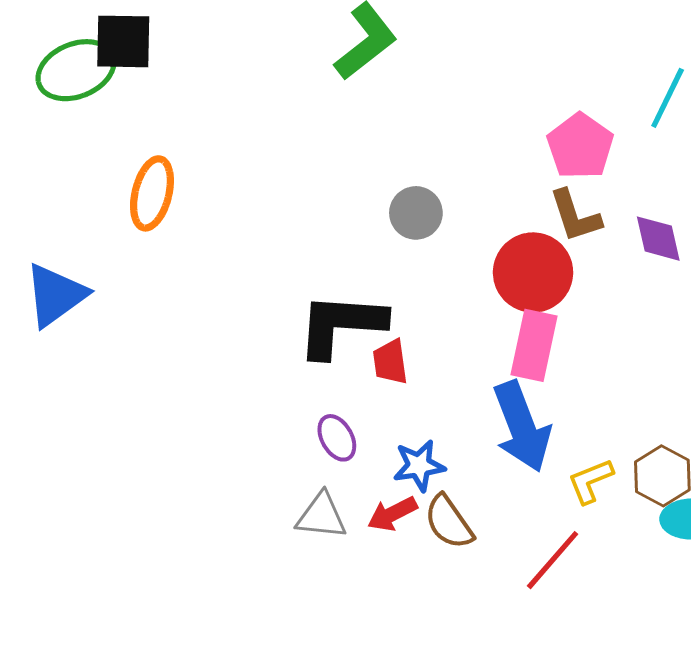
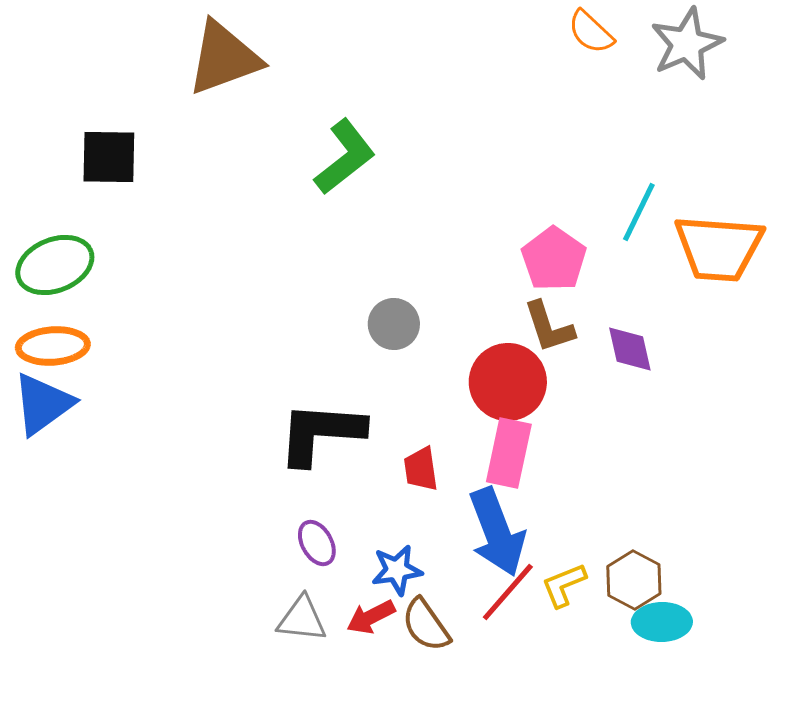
green ellipse: (76, 70) -> (55, 265), moved
orange ellipse: (152, 193) -> (53, 346), moved, turned 72
red trapezoid: (390, 362) -> (421, 469), moved
red line: (553, 560) -> (508, 592), moved

